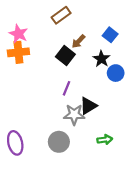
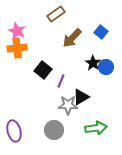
brown arrow: (79, 41) -> (72, 38), size x1.5
black square: (65, 56) -> (43, 70), moved
black star: (101, 59) -> (93, 63), moved
green arrow: (105, 140) -> (96, 128), size x1.5

